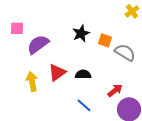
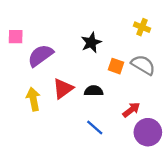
yellow cross: (132, 11) -> (142, 27), moved, turned -32
orange square: (105, 40) -> (116, 66), moved

